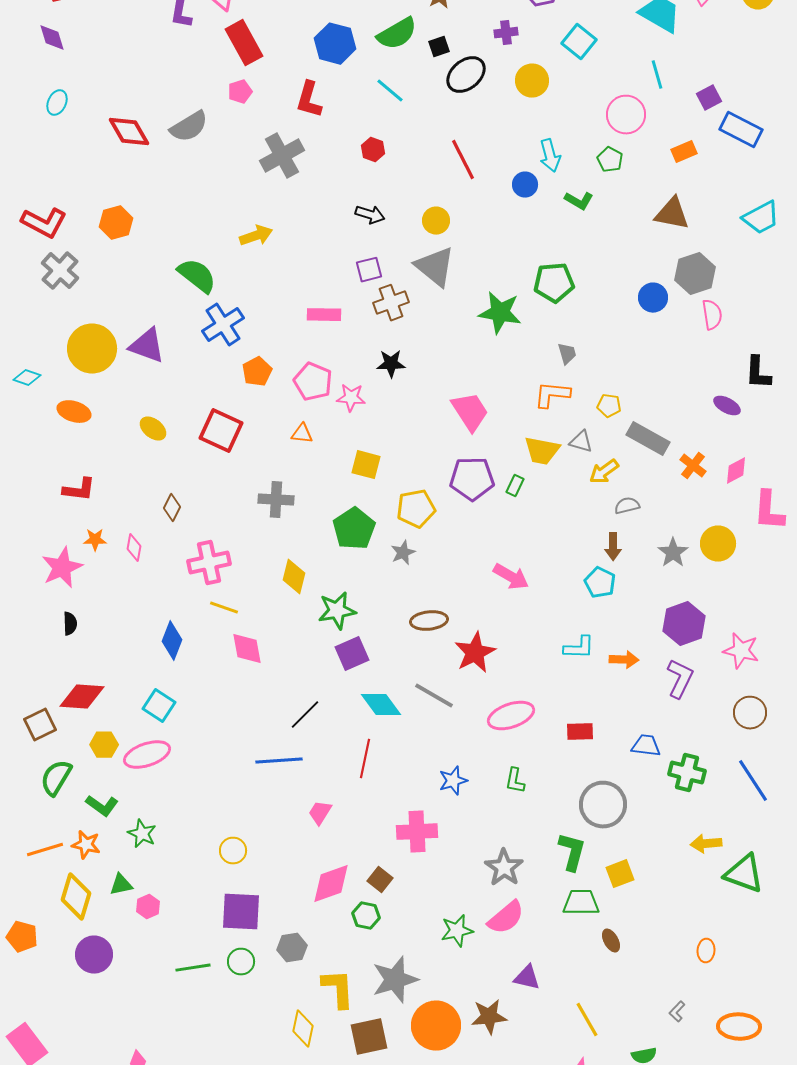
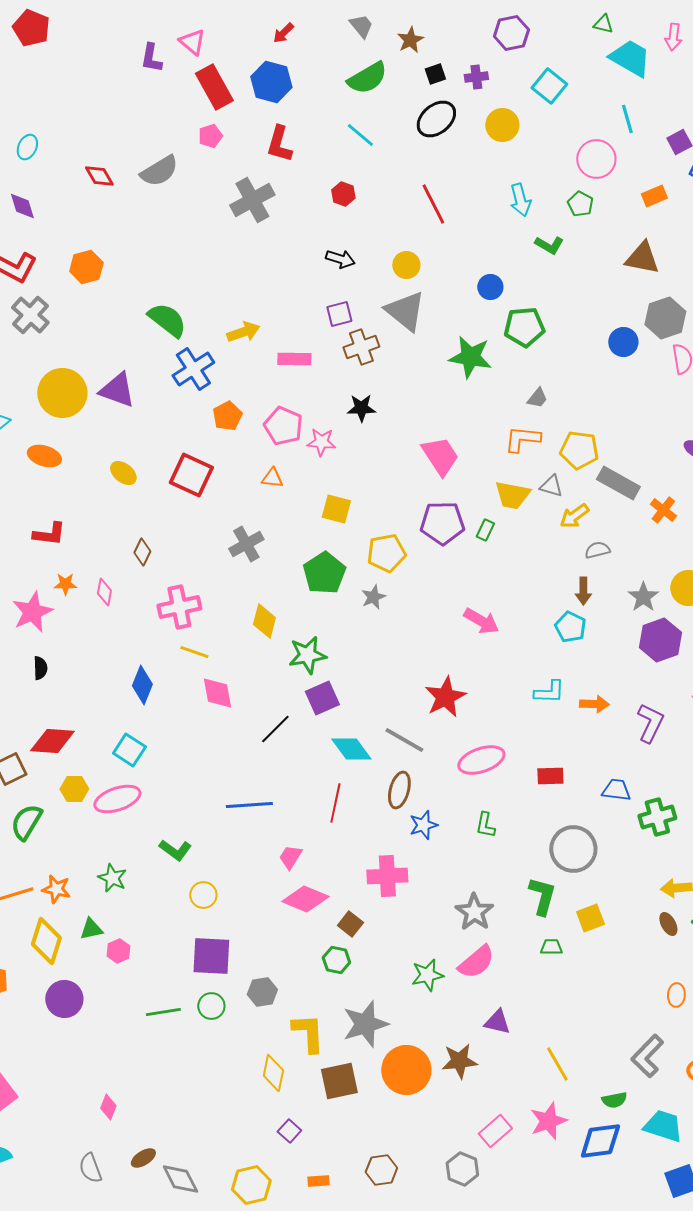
purple diamond: (52, 38) -> (22, 206), moved
blue hexagon: (335, 44) -> (271, 82), moved
black square: (439, 47) -> (435, 74), moved
red diamond: (129, 132) -> (99, 176), size x0.7
blue circle: (525, 185) -> (490, 287), moved
yellow arrow: (256, 236) -> (243, 332), moved
gray trapezoid: (567, 354) -> (537, 398), turned 55
yellow pentagon: (609, 406) -> (579, 450), size x1.6
gray cross: (276, 500) -> (246, 544), turned -32
brown ellipse: (429, 621) -> (399, 790), moved, turned -69
purple hexagon: (684, 624) -> (660, 640), moved
black line: (305, 715) -> (275, 729), moved
green cross: (687, 773) -> (657, 817), turned -30
green L-shape: (102, 806) -> (175, 850), moved
pink diamond: (331, 884) -> (305, 899), moved, turned 42
green trapezoid: (581, 903) -> (551, 947), size x0.6
brown ellipse: (611, 941) -> (668, 924), moved
gray L-shape: (677, 1012) -> (647, 1056), size x2.0

